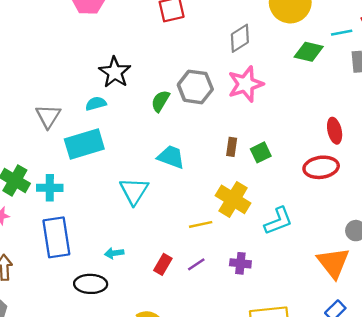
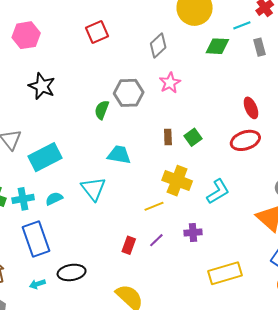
black star: (115, 72) -> (42, 86), moved
pink star: (246, 84) -> (170, 83), size x0.7
cyan semicircle: (96, 104) -> (54, 199), moved
cyan arrow: (114, 253) -> (37, 284), moved

